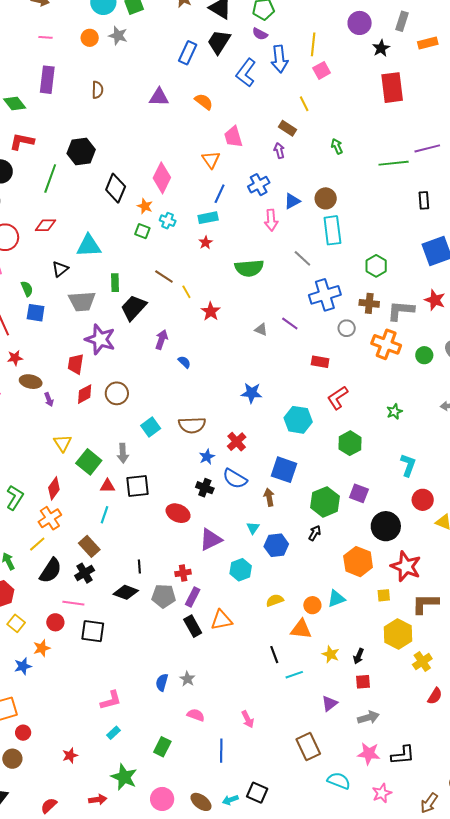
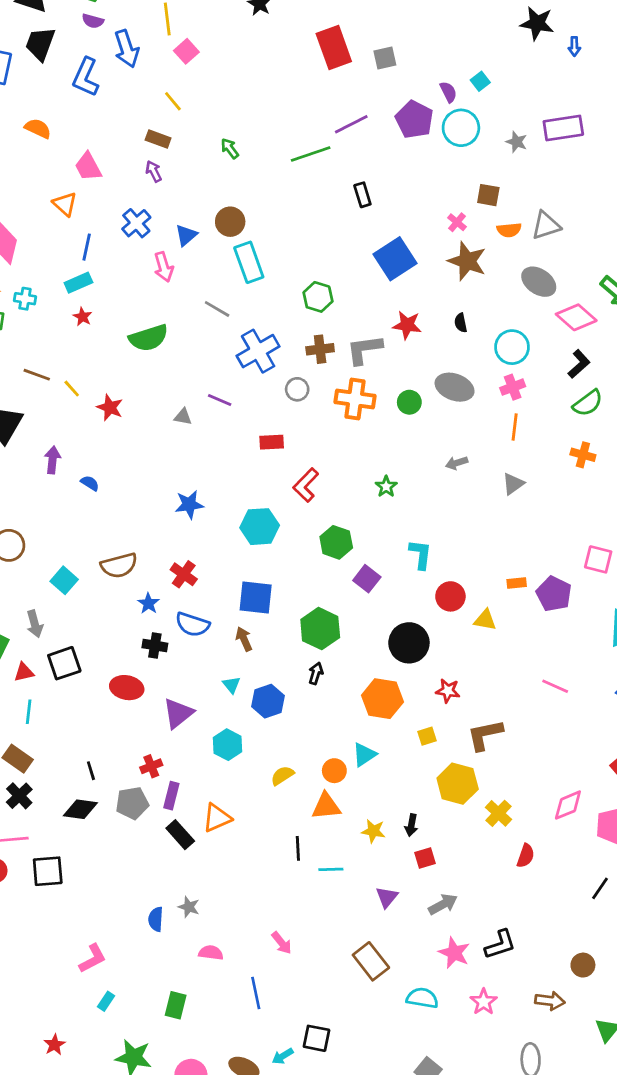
red rectangle: (392, 88) -> (334, 48), moved
purple square: (359, 493) -> (367, 579), moved, turned 30
red star: (406, 566) -> (448, 691), size x0.6
black line: (274, 655) -> (298, 848), turned 30
cyan line: (294, 675) -> (331, 869), turned 30
pink star: (369, 754) -> (454, 953), turned 30
brown arrow: (429, 803) -> (550, 1001), turned -105

